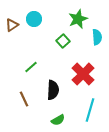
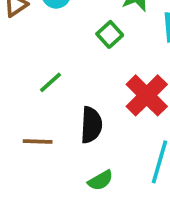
brown line: (24, 99) -> (38, 142), turned -63

